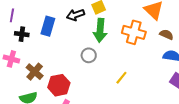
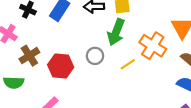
yellow line: (121, 78) -> (128, 64), moved
red hexagon: (59, 85) -> (61, 66), moved

